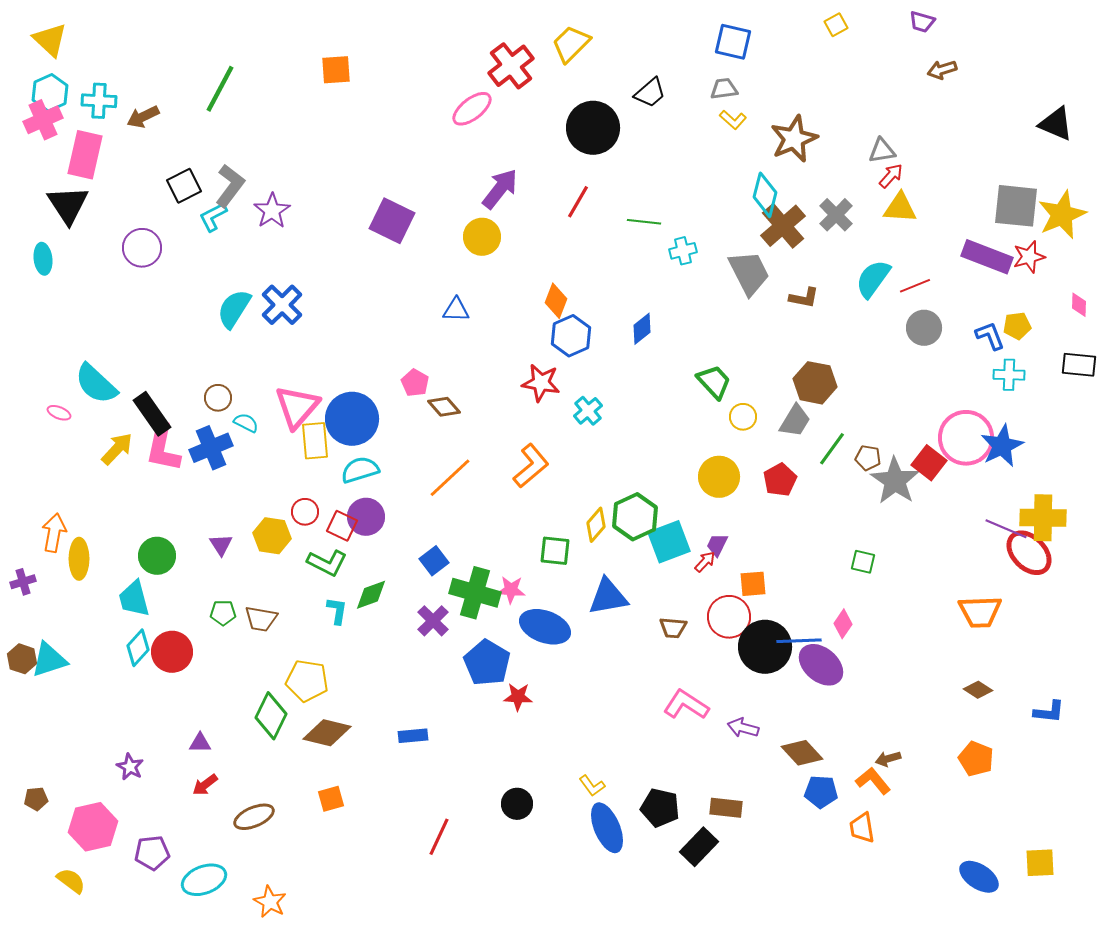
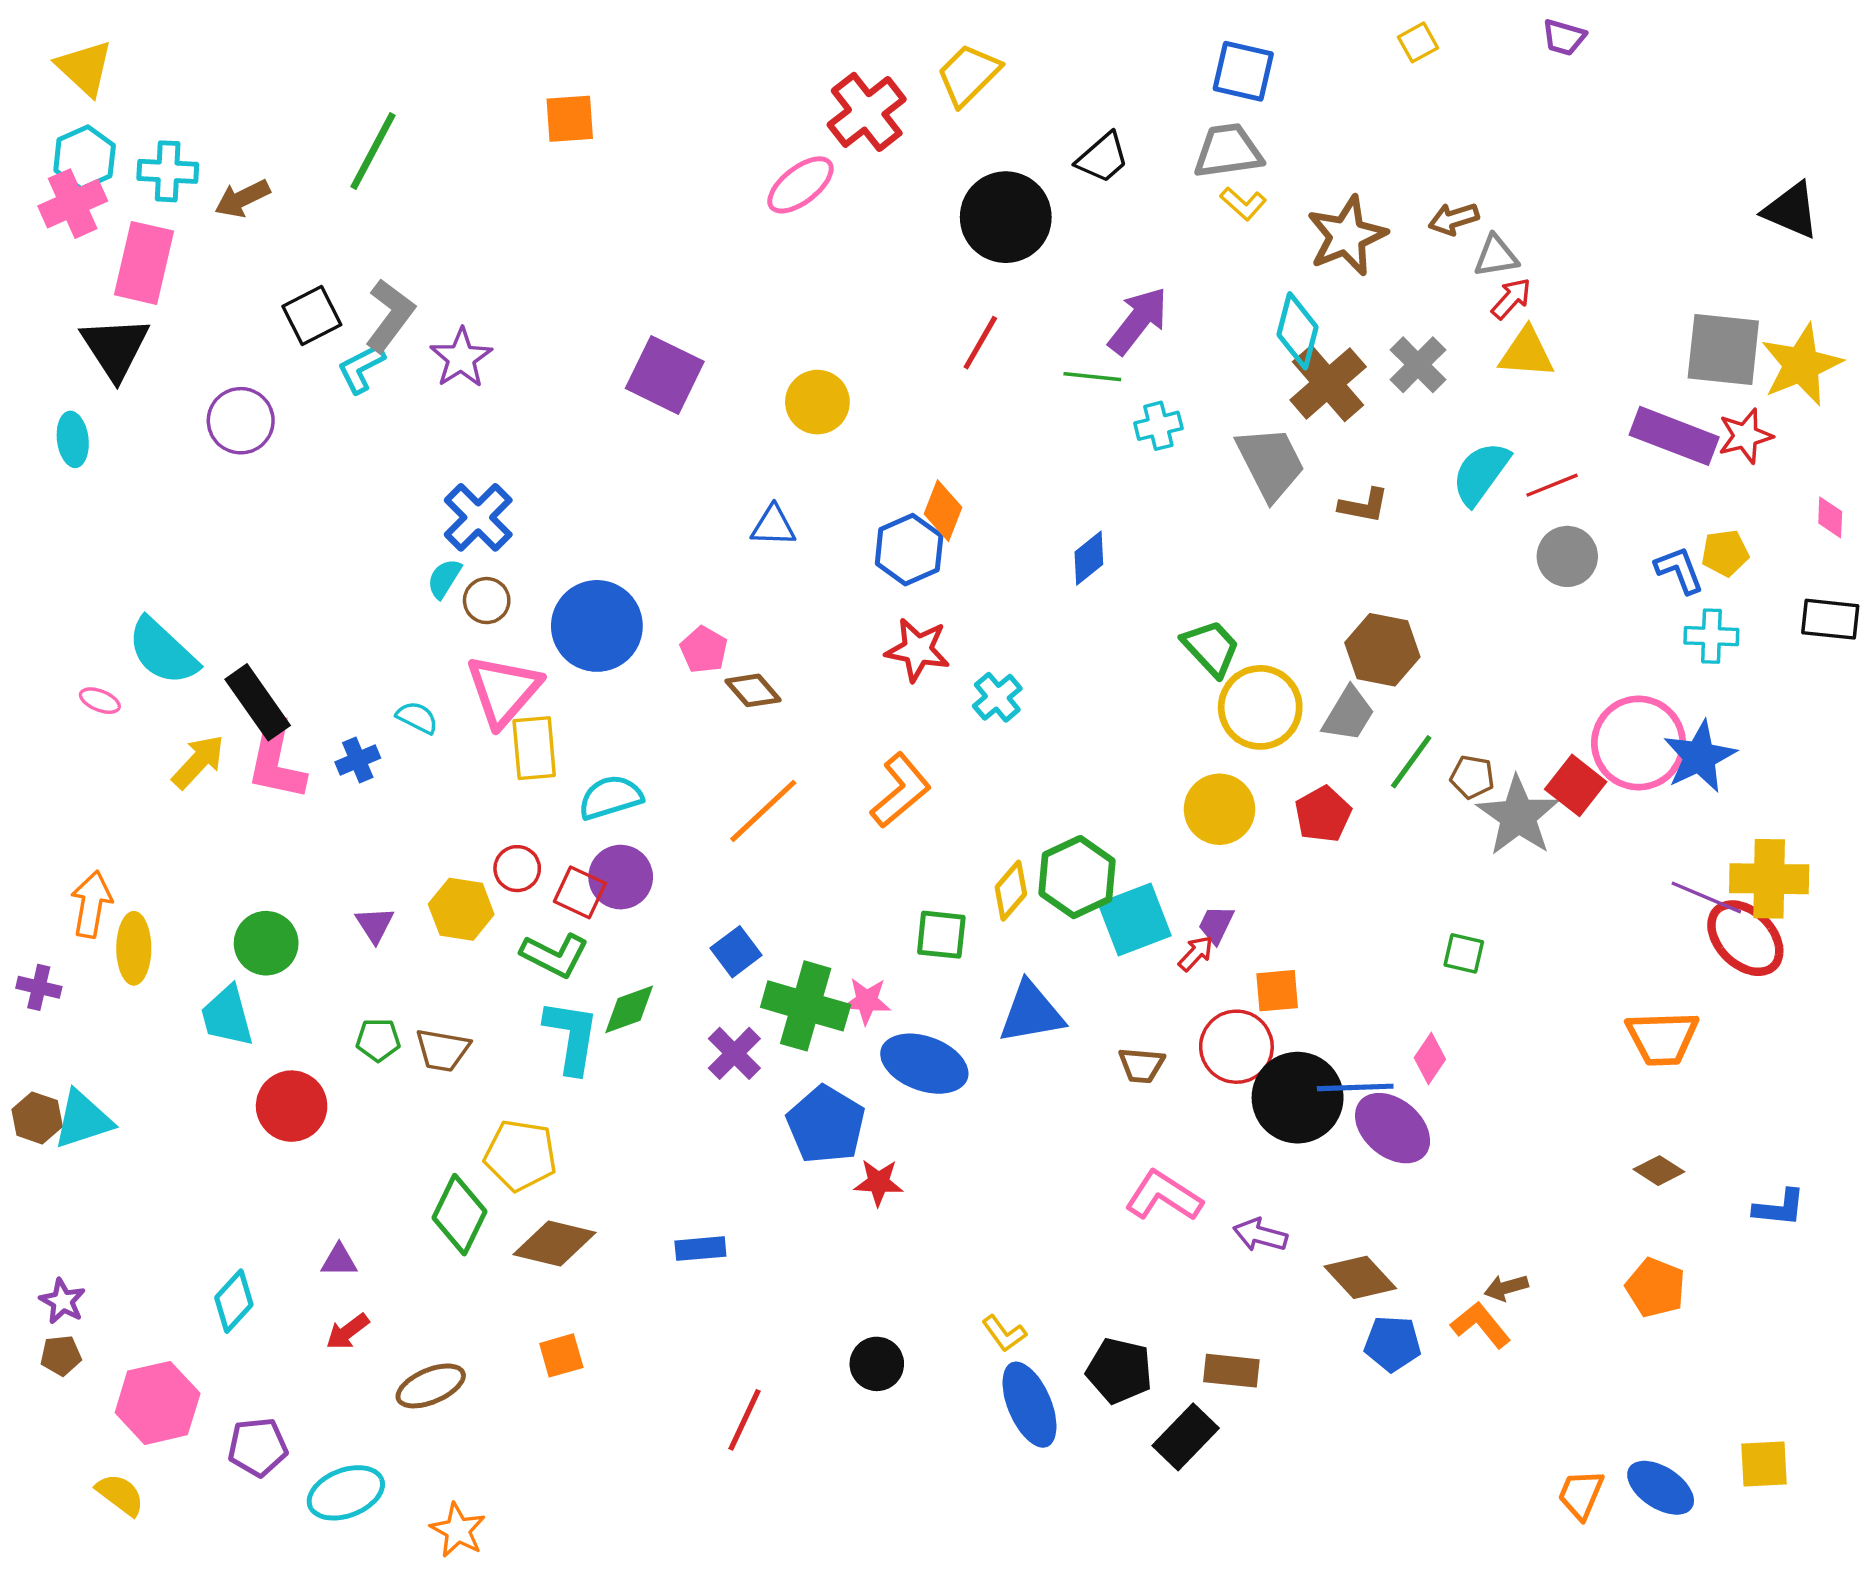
brown arrow: (942, 70) -> (1454, 219), moved
gray trapezoid: (724, 89) -> (1228, 151), size x1.5
purple arrow: (500, 189) -> (1138, 321), moved
cyan semicircle: (234, 309) -> (444, 578), moved, size x0.6
blue hexagon: (571, 336) -> (909, 550), moved
brown circle: (218, 398) -> (487, 601), moved
yellow circle: (743, 417) -> (1260, 707), size x1.8
blue circle: (352, 419) -> (597, 626), moved
blue cross: (211, 448) -> (358, 760), size x0.6
purple cross: (23, 582) -> (39, 987), turned 30
cyan L-shape: (337, 611) -> (571, 1037), size x1.6
cyan diamond: (138, 648) -> (234, 1301), moved
purple star: (130, 767) -> (63, 1301), moved
orange trapezoid: (862, 828) -> (1581, 1495), moved, turned 32

